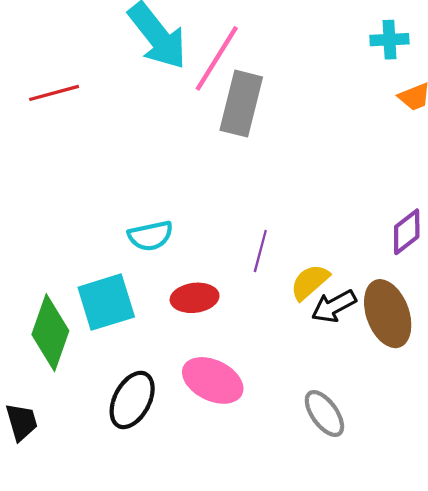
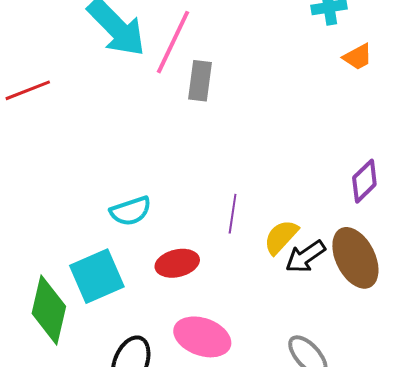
gray rectangle: (241, 104) -> (200, 81), size x0.7

